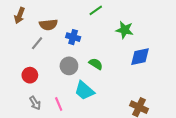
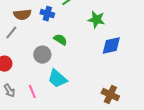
blue cross: (73, 37) -> (47, 14), moved
green semicircle: (96, 64) -> (60, 40), moved

